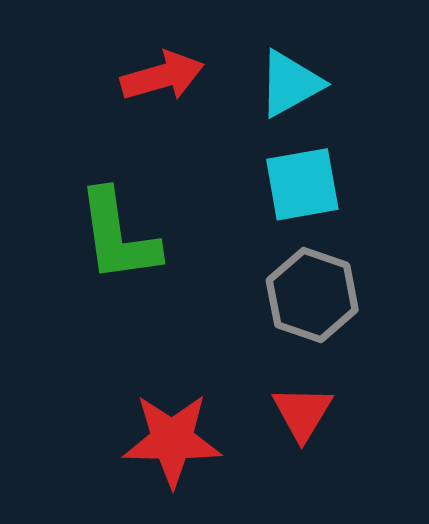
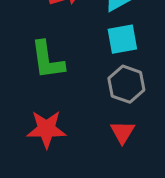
red star: (172, 440) -> (46, 129), moved

